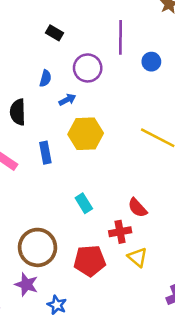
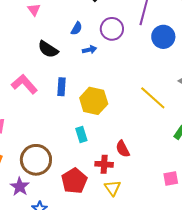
blue circle: (151, 62) -> (163, 37), size x1.5
black semicircle: (18, 112) -> (48, 49), turned -70
yellow hexagon: (86, 134) -> (94, 101), moved
red pentagon: (90, 261) -> (74, 181), turned 30

